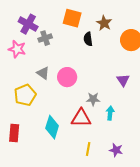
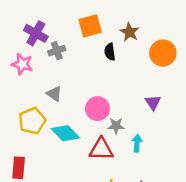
orange square: (72, 18) -> (90, 26), turned -30
pink circle: (67, 77) -> (97, 109), moved
cyan diamond: (52, 127) -> (65, 133), moved, turned -60

